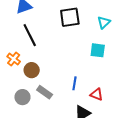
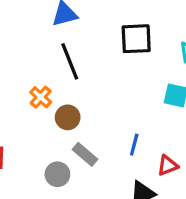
red triangle: (97, 94) -> (168, 165), turned -48
gray circle: (22, 97) -> (57, 174), moved

